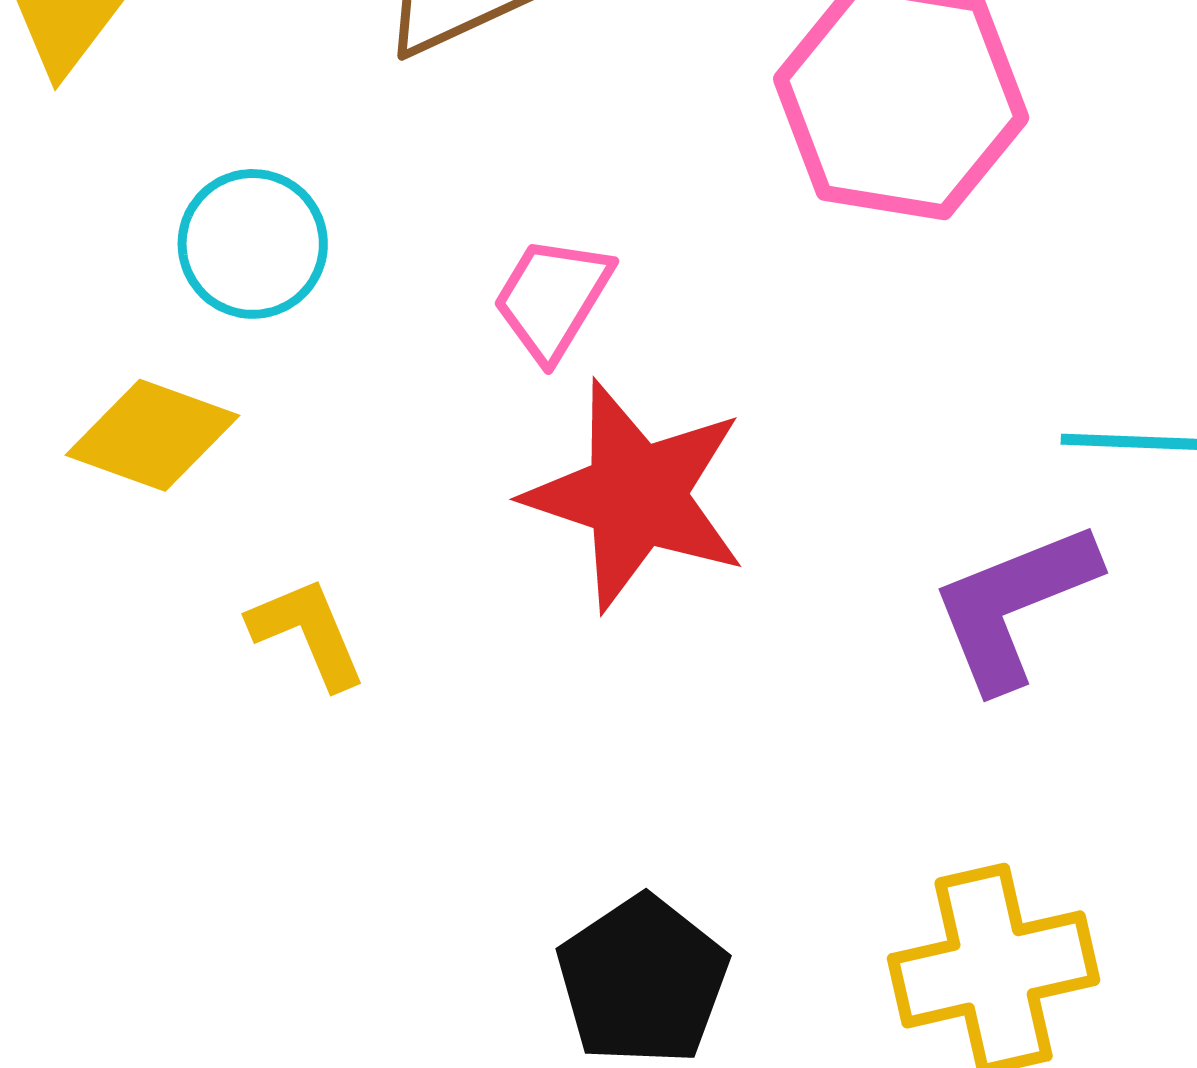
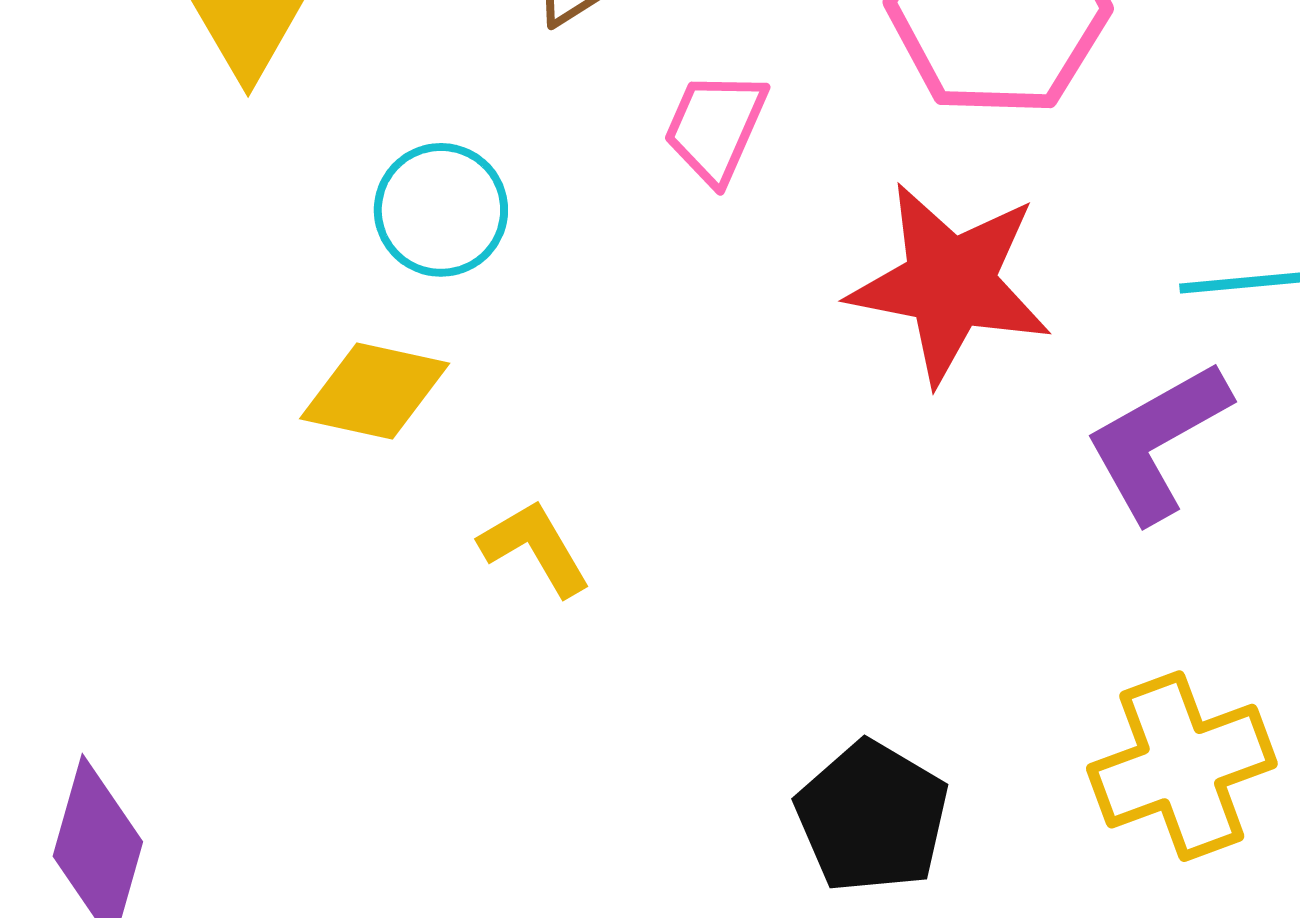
pink trapezoid: (552, 298) -> (716, 127), moved
red star: (636, 495) -> (950, 283), moved

